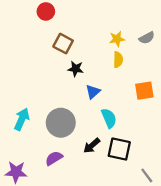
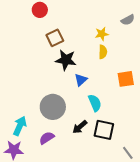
gray semicircle: (147, 38) -> (128, 20), moved
brown square: (63, 44) -> (55, 38), turned 36
black star: (76, 69) -> (66, 60), size x1.5
cyan arrow: (22, 119) -> (20, 126), moved

